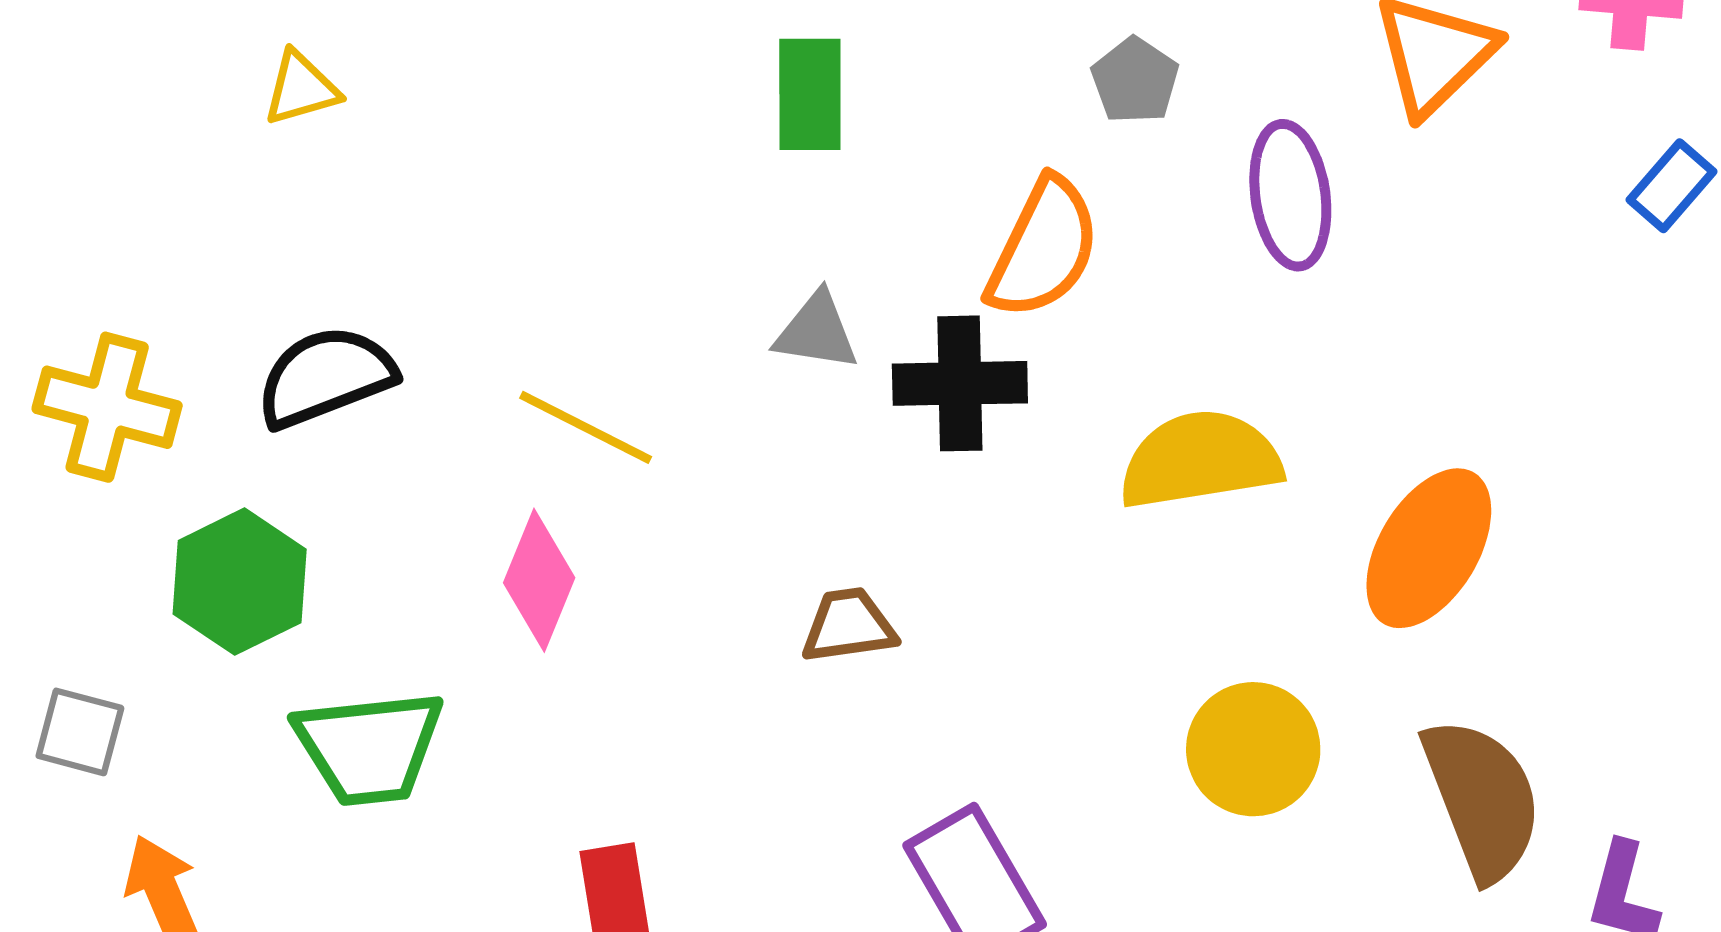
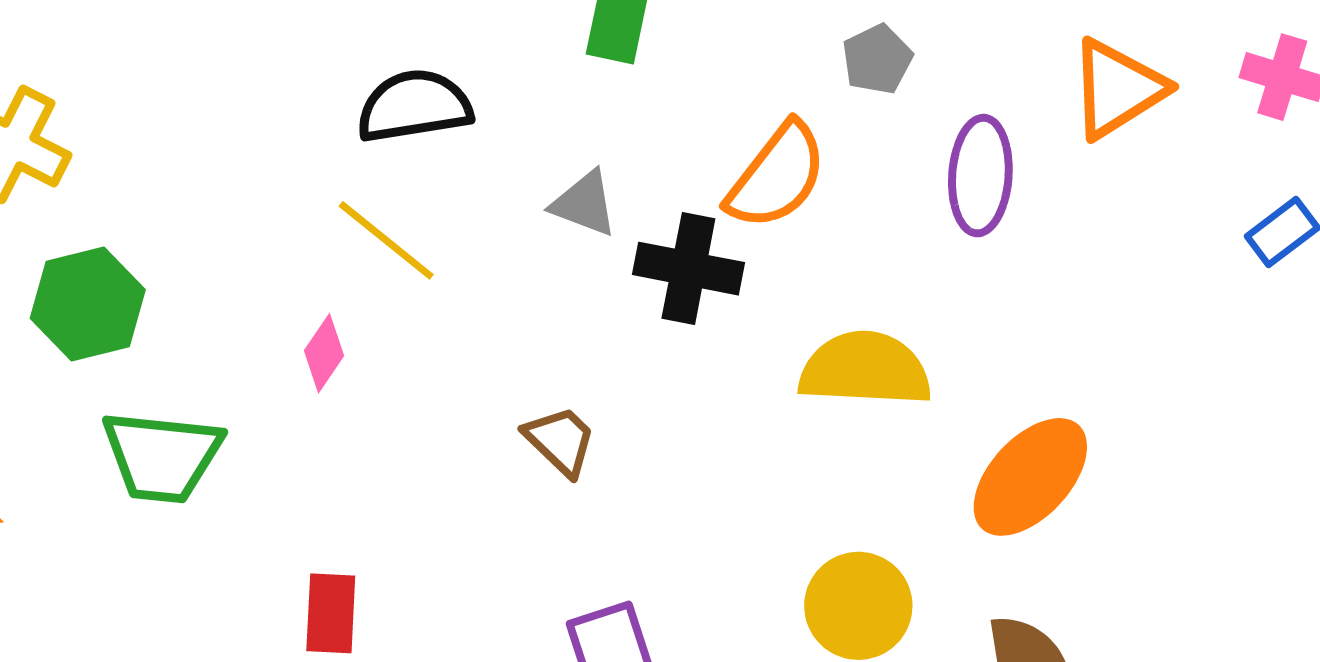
black semicircle: (325, 377) -> (414, 106), moved
pink diamond: (539, 580) -> (324, 353), size x0.7
brown trapezoid: (849, 626) -> (560, 441), turned 40

